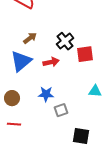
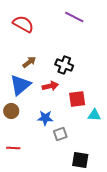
black cross: (65, 41) -> (64, 65), turned -30
red square: (85, 54) -> (77, 99), moved
brown circle: (12, 98) -> (11, 111), moved

